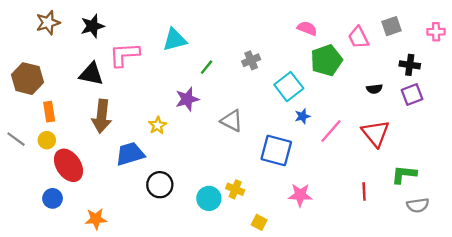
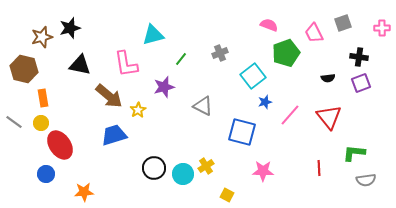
brown star: (48, 23) -> (42, 37), moved
black star: (92, 26) -> (70, 28), moved
pink L-shape: (124, 55) -> (126, 64), moved, turned -96
brown arrow: (102, 116) -> (109, 96), moved, turned -56
black circle: (160, 185) -> (154, 168), moved
yellow cross: (235, 189) -> (206, 166), turned 35

